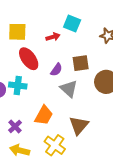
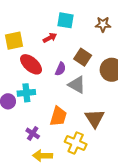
brown square: (81, 63) -> (83, 57), turned -36

